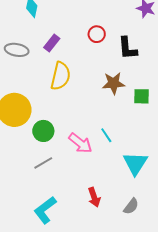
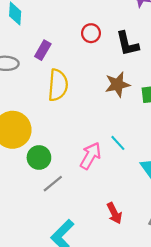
green circle: (43, 131) -> (39, 157), moved
pink arrow: (80, 143) -> (90, 156), turned -90

